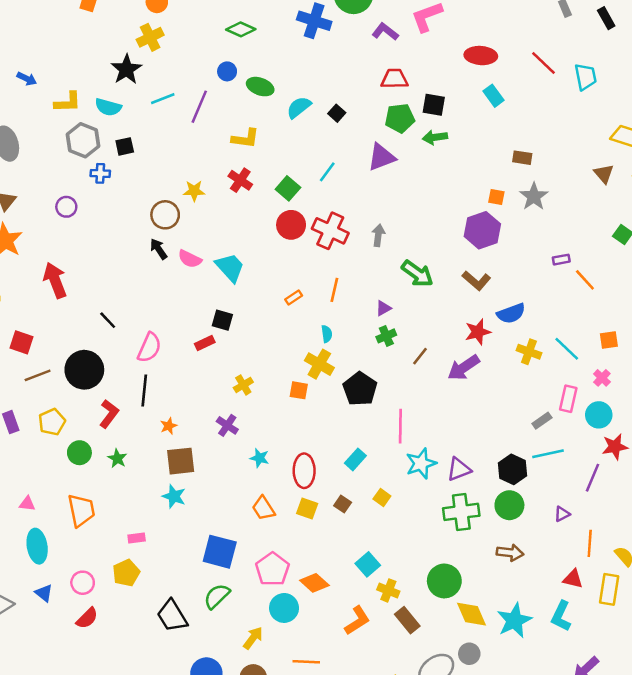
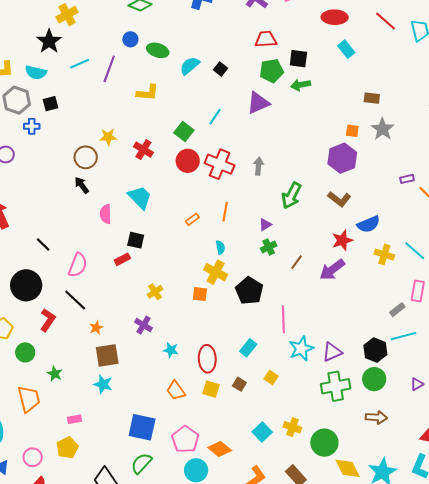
red cross: (240, 180) -> (143, 150), moved
pink semicircle: (190, 259) -> (106, 214), moved, turned 66
green arrow: (417, 274) -> (291, 196), turned 84
black line: (144, 391) -> (75, 300), turned -50
green star: (117, 458) -> (55, 374), moved
yellow cross: (388, 590) -> (292, 427), moved

